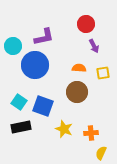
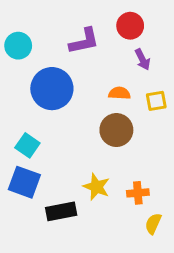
purple L-shape: (44, 37) -> (84, 41), moved
cyan circle: (13, 46) -> (18, 46), moved
blue square: (43, 106) -> (24, 182), moved
black rectangle: (21, 127) -> (61, 211), moved

